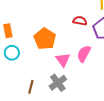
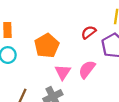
red semicircle: (80, 21) -> (89, 32), turned -56

